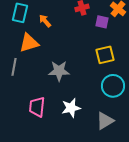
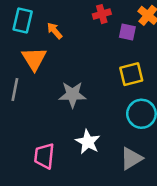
orange triangle: (29, 43) -> (34, 59), turned -45
pink trapezoid: (37, 107) -> (44, 156), moved
white star: (71, 108) -> (88, 142), turned -30

